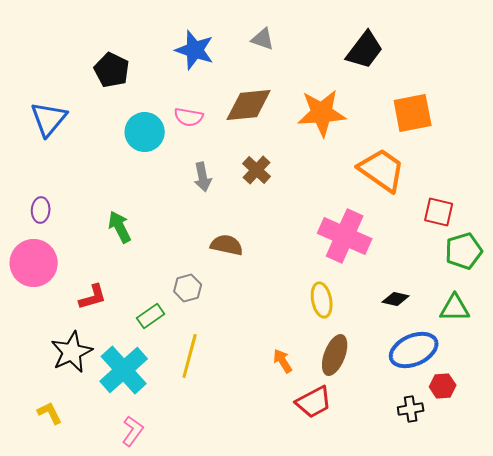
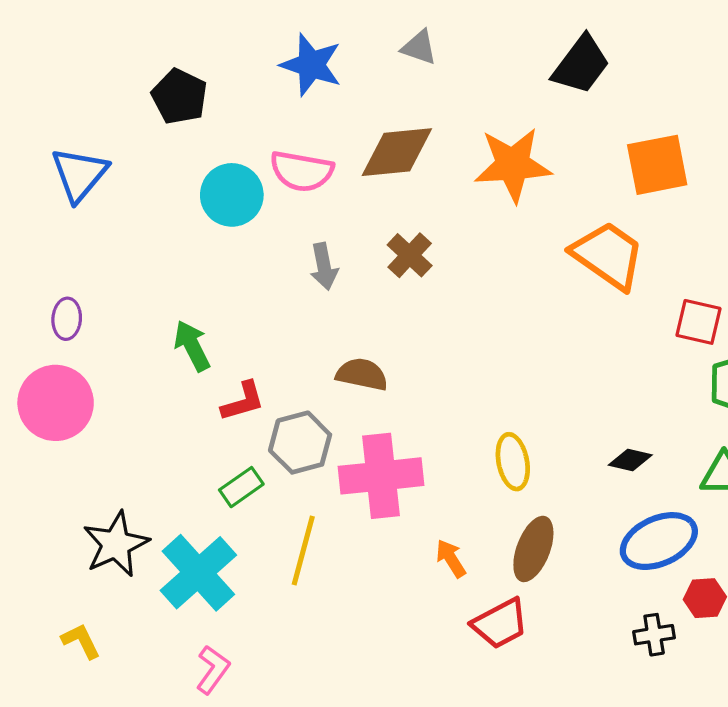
pink semicircle: (189, 117) -> (302, 171), size x1.4
pink cross: (345, 236) -> (381, 476), moved, turned -30
gray hexagon: (188, 288) -> (300, 443), size x1.4
red L-shape: (93, 297) -> (243, 401), moved

